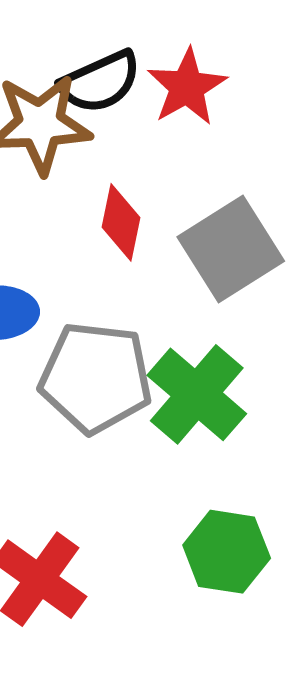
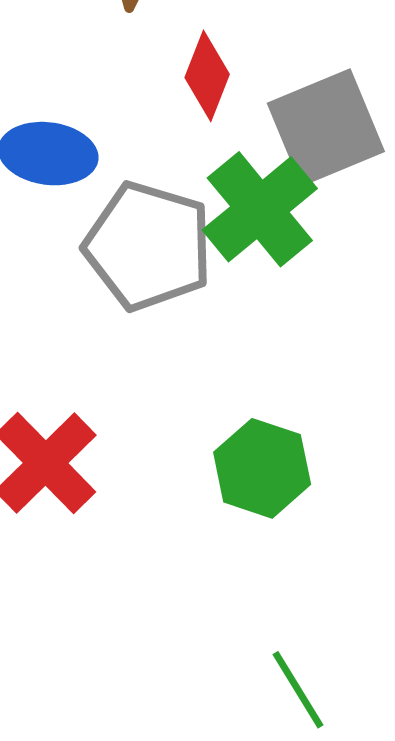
green cross: (197, 394) -> (260, 209), moved

